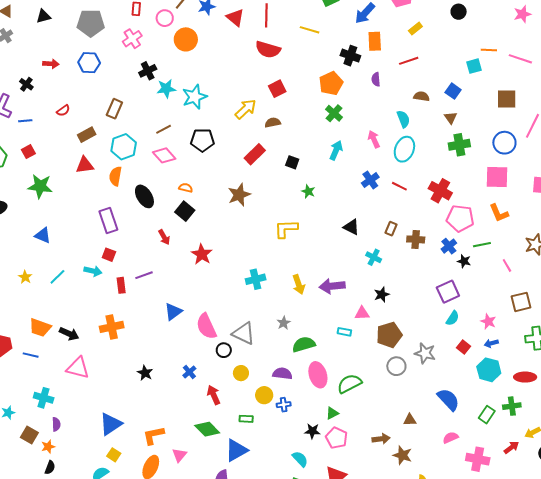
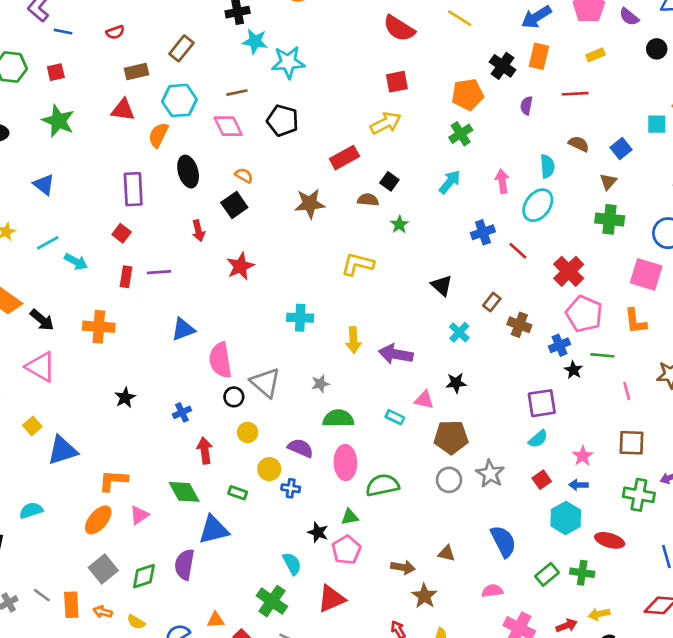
yellow arrow: (246, 109) -> (386, 123), moved
brown semicircle: (273, 123) -> (368, 200), moved
cyan arrow: (93, 271) -> (76, 262), moved
yellow square: (114, 455) -> (32, 426), moved

